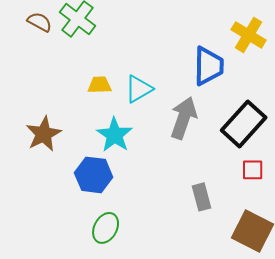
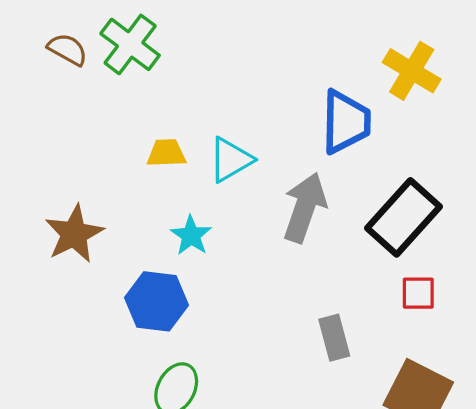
cyan star: (115, 135) -> (191, 235), size x0.7

